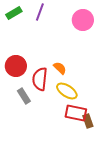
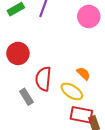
red circle: (16, 66) -> (18, 53), moved
orange semicircle: (60, 68) -> (83, 74), moved

